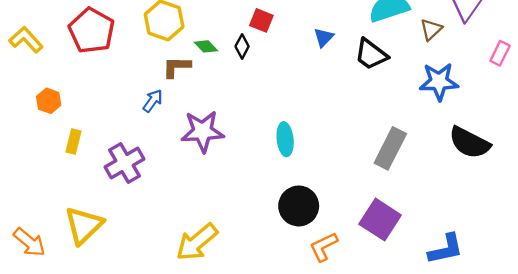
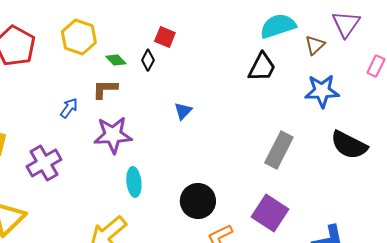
blue triangle: (324, 37) -> (183, 111), moved
black trapezoid: (371, 54) -> (262, 67), turned -100
brown L-shape: (176, 67) -> (105, 89), moved
cyan ellipse: (285, 139) -> (134, 182), moved

